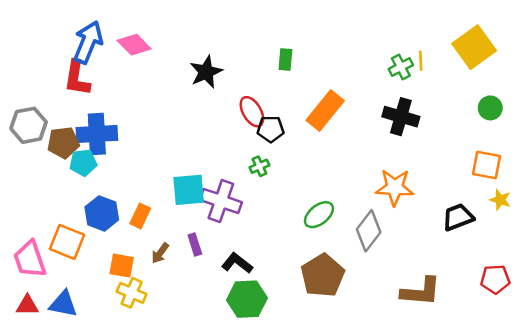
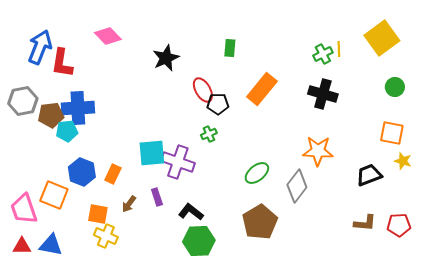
blue arrow: (88, 42) -> (40, 47), moved
brown L-shape: (421, 292) -> (365, 223), moved, size x0.7

